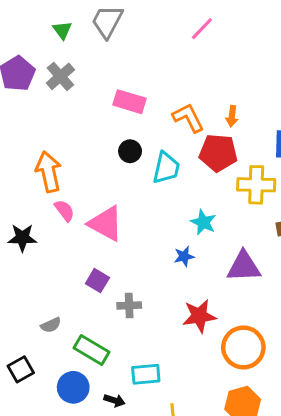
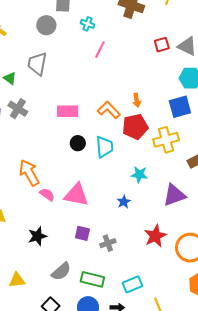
black star: (22, 238) -> (37, 236), moved
blue star: (184, 256) -> (124, 202), moved
gray semicircle: (51, 325) -> (61, 271), size x1.5

